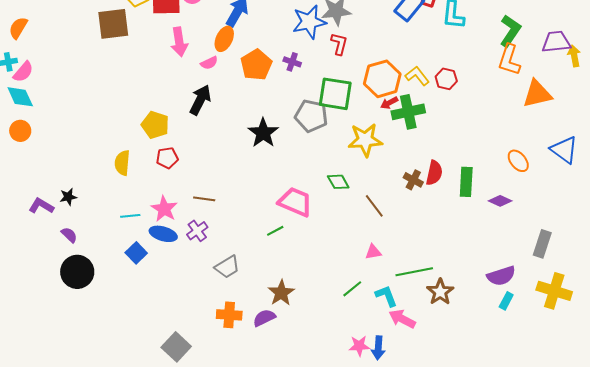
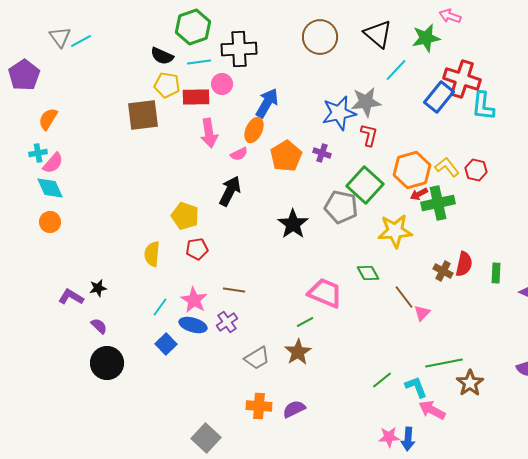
green square: (335, 94) -> (365, 185), turned 33
green rectangle: (466, 182) -> (496, 273), size x0.7
cyan line: (130, 216) -> (160, 307), turned -48
pink triangle: (373, 252) -> (422, 313), moved, turned -36
brown star: (281, 293) -> (298, 352), moved

